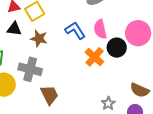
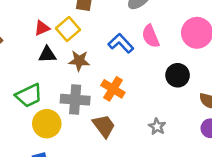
black circle: (117, 48) -> (178, 75), moved
orange cross: (94, 57) -> (113, 89), moved
gray star: (108, 103) -> (157, 127), moved

